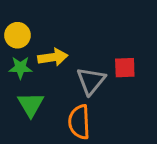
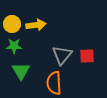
yellow arrow: (53, 57) -> (36, 25), moved
red square: (125, 68) -> (87, 56), moved

